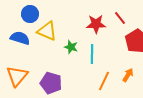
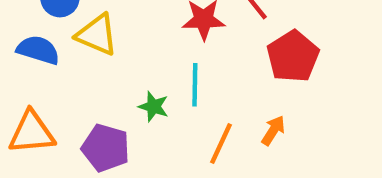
green star: (71, 47) -> (154, 107), moved
orange triangle: (17, 76) -> (32, 133), turned 45

